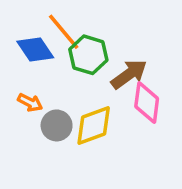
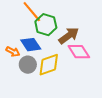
blue diamond: (35, 49) -> (31, 45), moved
pink diamond: (147, 103) -> (79, 52), turned -40

